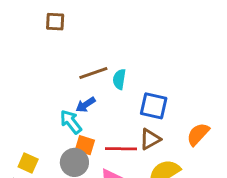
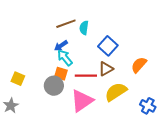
blue square: (154, 106) -> (108, 46), turned 30
cyan arrow: (71, 122) -> (65, 58), moved
yellow square: (28, 163) -> (18, 79), moved

